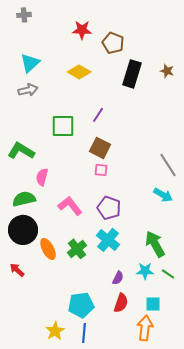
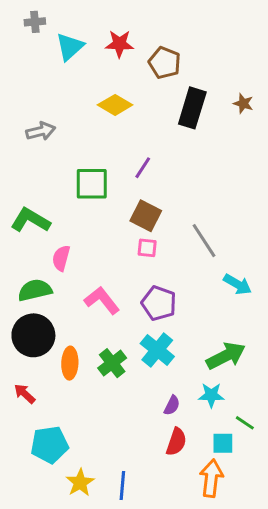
cyan triangle: (30, 63) -> (70, 47), moved
gray line: (168, 165) -> (204, 241), moved
green arrow: (155, 244) -> (226, 356), turned 92
orange ellipse: (48, 249) -> (70, 363), turned 30
green line: (168, 274) -> (245, 423), moved
cyan pentagon: (81, 305) -> (49, 445), moved

